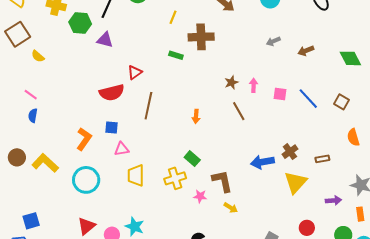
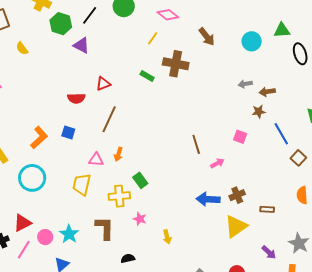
brown arrow: (306, 51) -> (267, 92), moved
yellow semicircle: (38, 56) -> (22, 48), moved
brown star: (231, 82) -> (259, 112), moved
pink arrow: (254, 85) -> (217, 163), moved, turned 48
red semicircle: (112, 93) -> (76, 98), size x0.7
blue line: (308, 99) -> (281, 134), moved
orange arrow: (196, 116) -> (118, 154), moved
pink triangle: (122, 149) -> (96, 160), moved
brown L-shape: (222, 181) -> (105, 228), moved
purple arrow: (333, 200) -> (269, 252), turned 35
yellow arrow: (231, 208) -> (167, 237), turned 32

